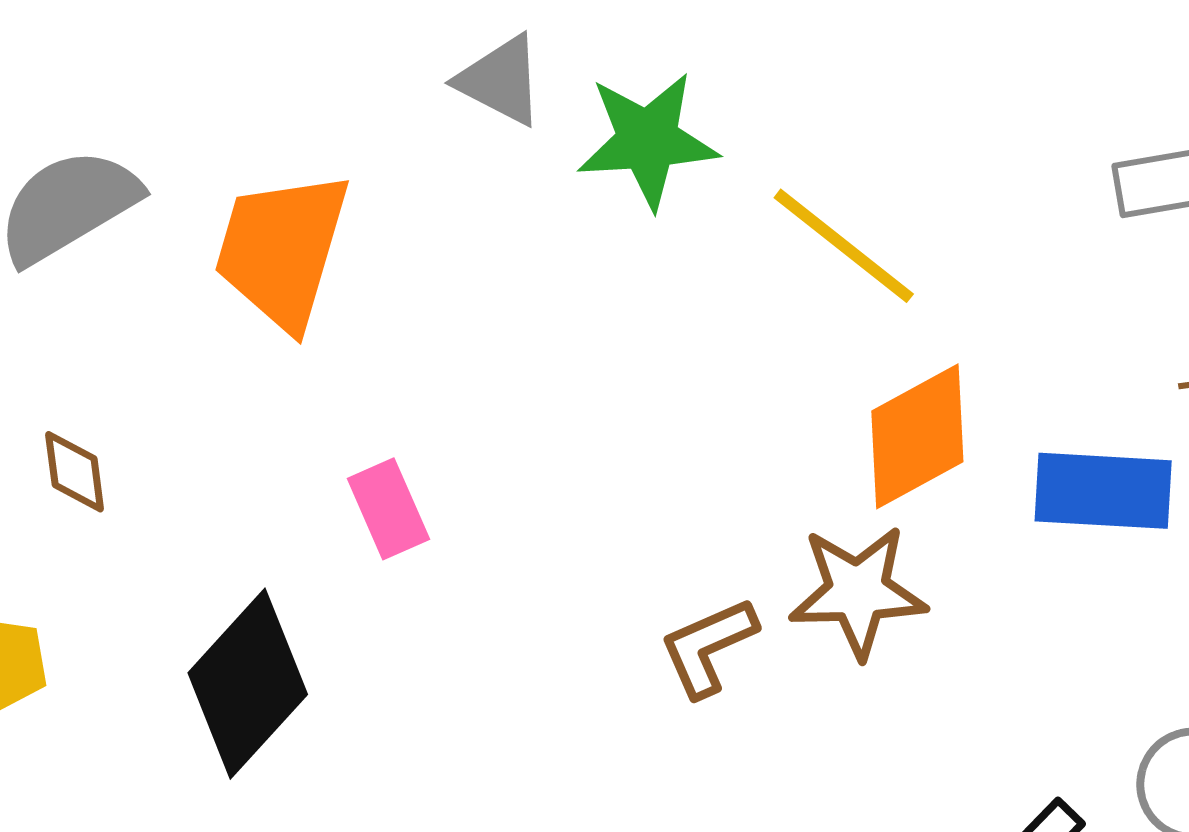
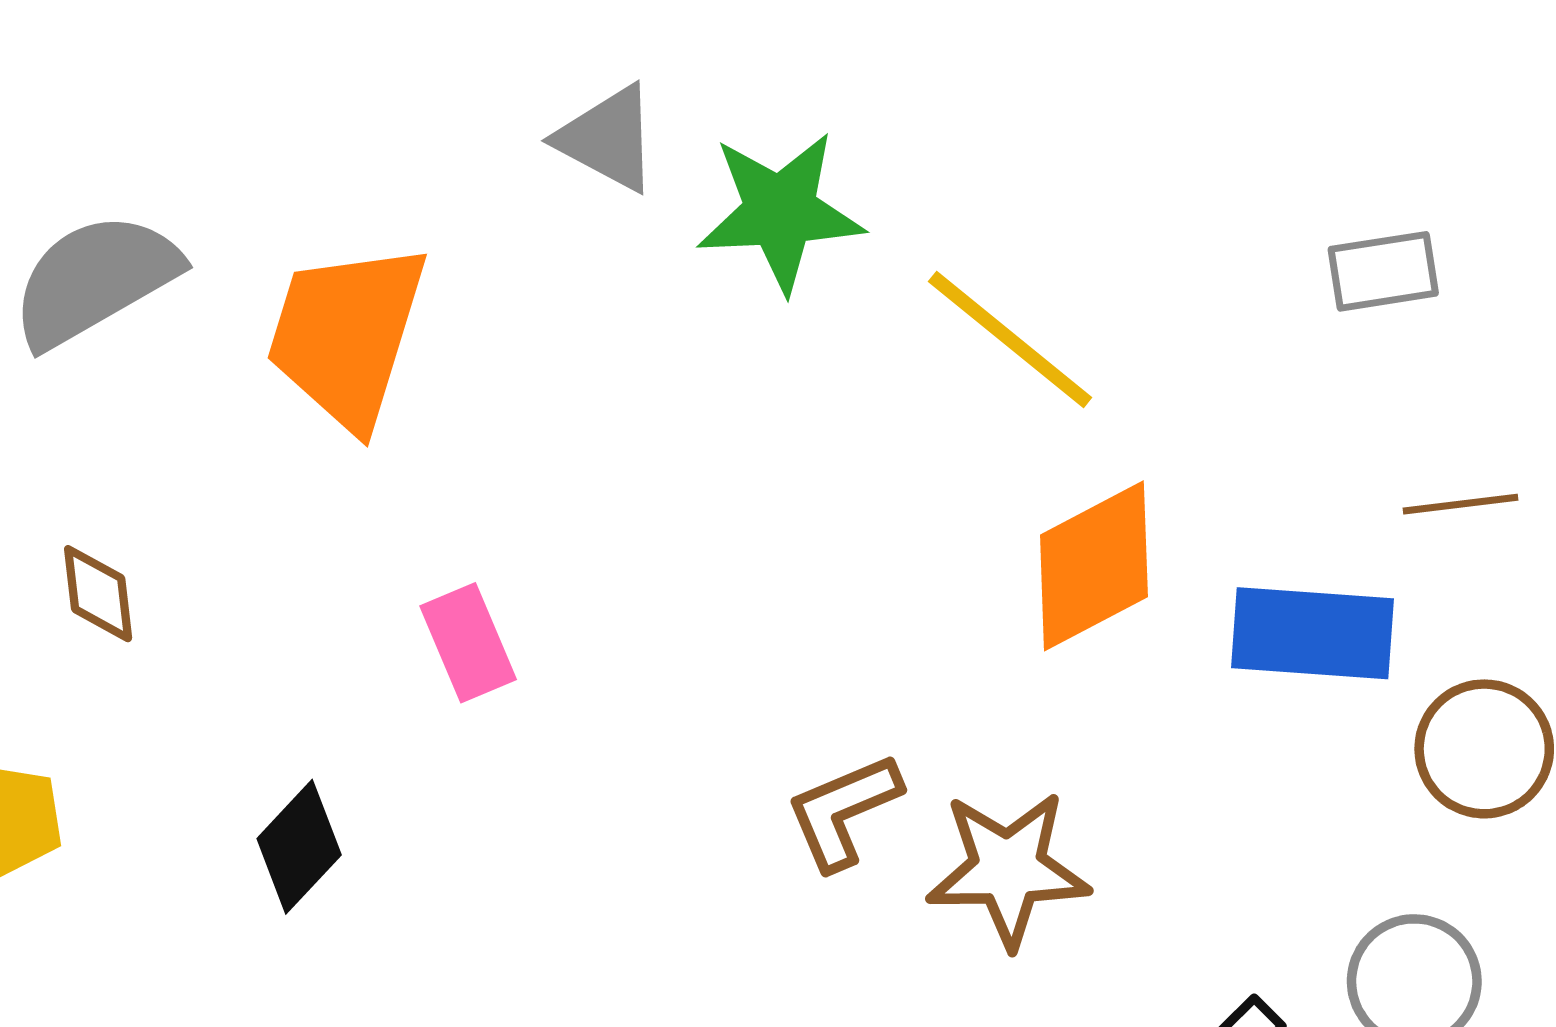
brown star: (858, 592) -> (1008, 869), moved
black diamond: (248, 684) -> (299, 847), size x0.6

